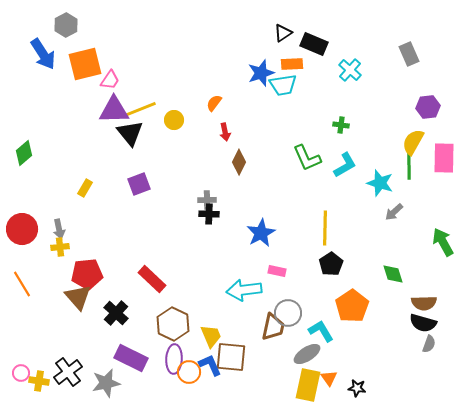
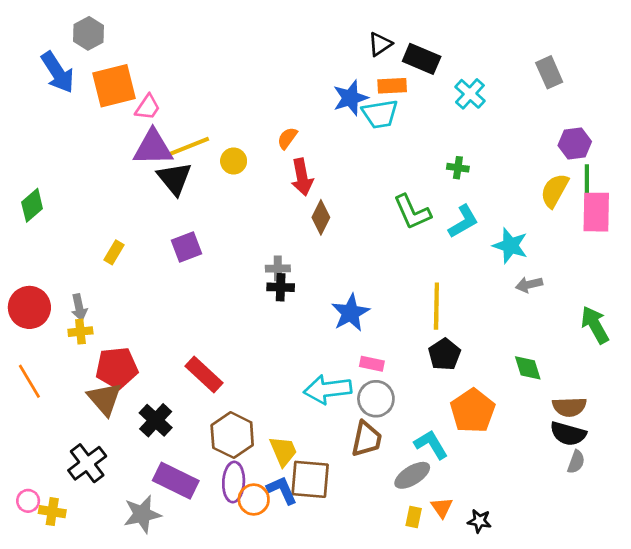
red arrow: (225, 132) -> (302, 177), size x1.5
green line: (409, 165) -> (587, 184), moved
gray arrow: (394, 212) -> (529, 285), turned 30
gray circle: (288, 313) -> (376, 399), moved
black cross: (68, 372) -> (87, 463), moved
yellow rectangle: (308, 385) -> (414, 517), size x0.5

